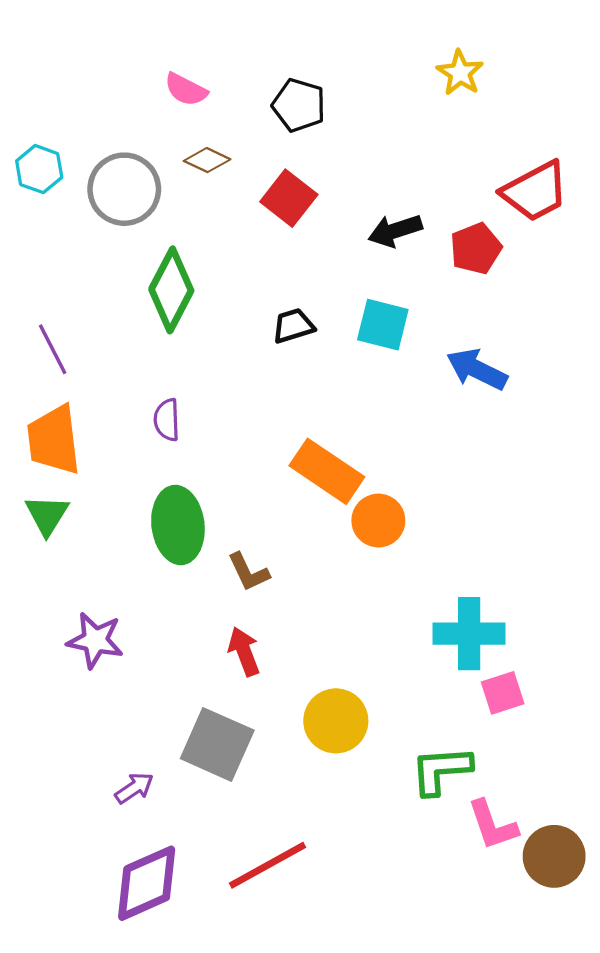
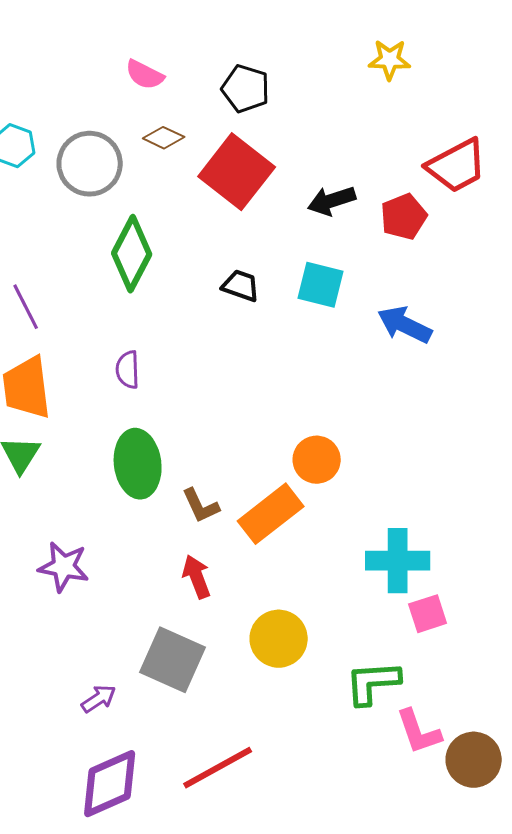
yellow star: (460, 73) -> (390, 60), turned -30
red square: (289, 198) -> (237, 172), size x1.5
black trapezoid: (293, 326) -> (241, 286), turned 36
orange rectangle: (327, 471) -> (271, 514), moved, turned -72

